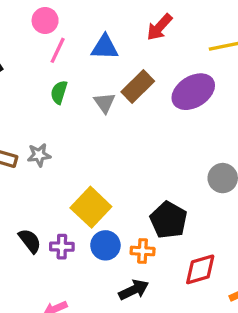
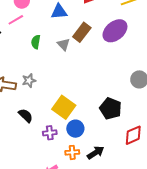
pink line: (58, 50) -> (16, 20), moved, turned 42
black semicircle: (30, 241) -> (26, 116), moved
orange cross: (143, 251) -> (72, 152), moved

